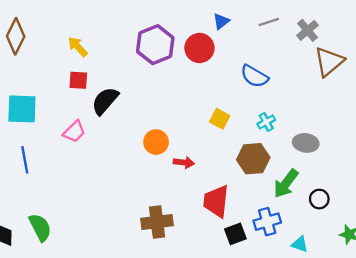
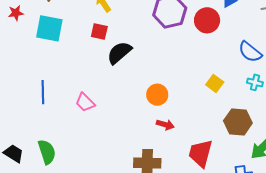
cyan square: (22, 109) -> (49, 28), moved
cyan cross: (266, 122) -> (255, 82), moved, turned 35
pink trapezoid: (74, 132) -> (85, 102), moved, turned 80
red arrow: (184, 163) -> (165, 125), moved

